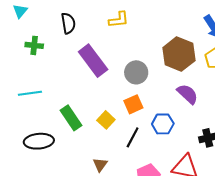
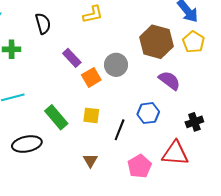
purple rectangle: (93, 61) -> (72, 58), size x0.6
orange square: (133, 104) -> (91, 77), moved
yellow square: (106, 120) -> (91, 115), turned -30

